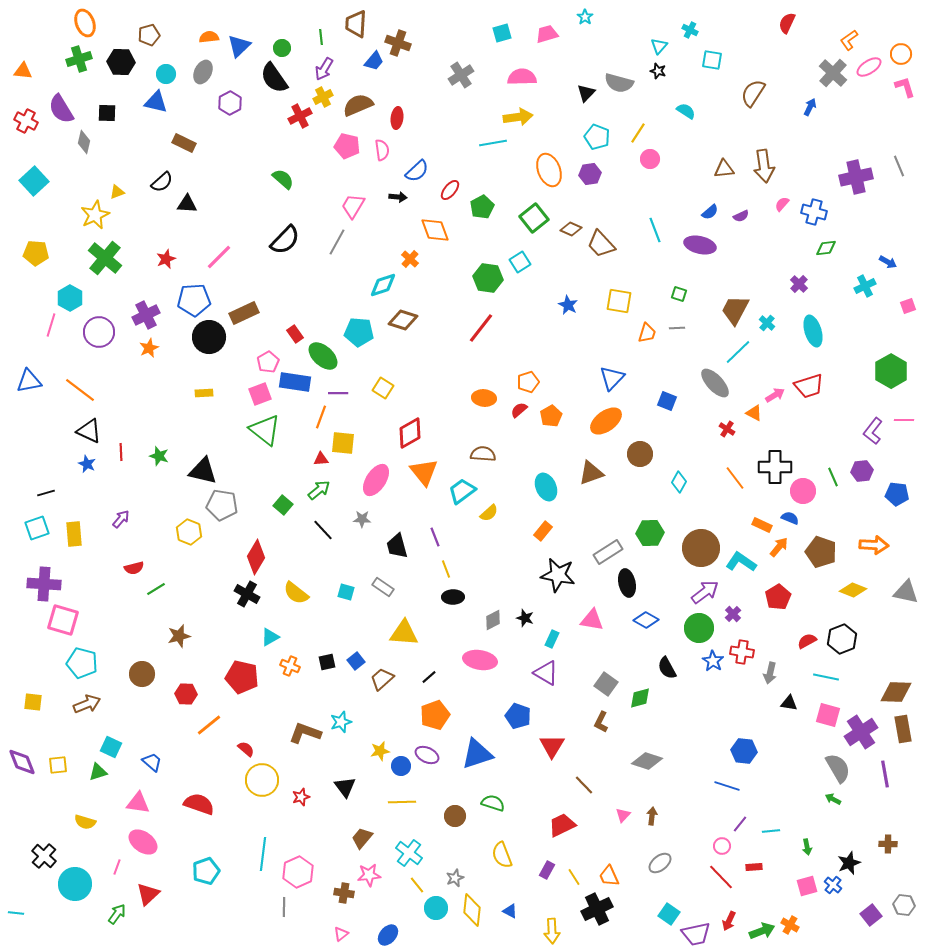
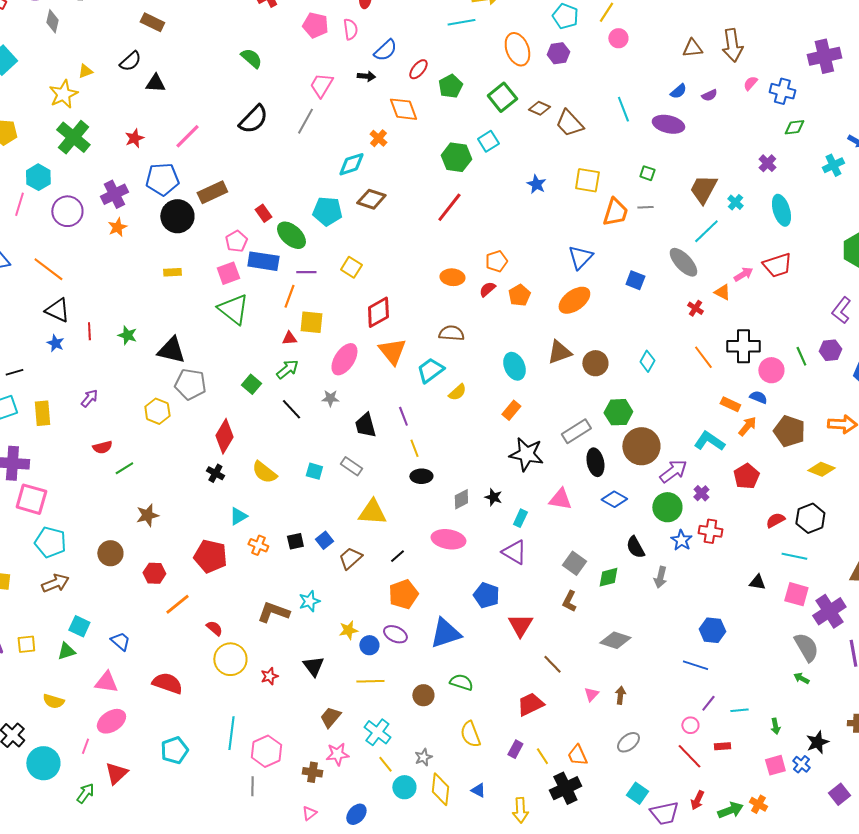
orange trapezoid: (647, 333) -> (615, 212), size x1.4
brown circle: (640, 454) -> (595, 363), moved
brown circle: (701, 548) -> (641, 446), moved
black cross: (247, 594) -> (215, 473), size x0.7
gray arrow: (770, 673) -> (660, 577), moved
pink ellipse: (143, 842) -> (111, 721), turned -68

